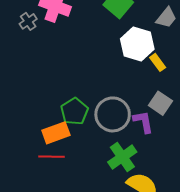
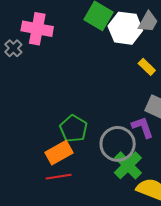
white hexagon: (137, 44) -> (125, 28), moved
gray circle: (113, 114) -> (118, 144), moved

